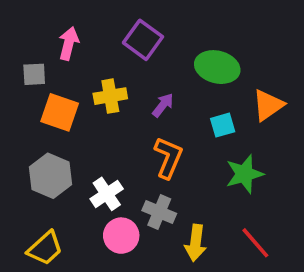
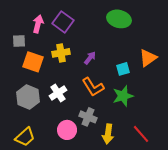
purple square: (143, 40) -> (63, 22), moved
green ellipse: (217, 67) -> (119, 19), moved
orange L-shape: (168, 158) -> (93, 87), turned 125
green star: (244, 174) -> (123, 96), moved
white cross: (107, 194) -> (58, 93), moved

